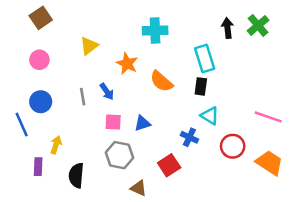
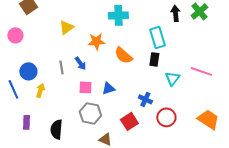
pink circle: (39, 60) -> (15, 35), moved
orange star: (127, 64) -> (96, 41), turned -30
cyan triangle: (210, 116) -> (172, 78), moved, turned 35
pink line: (268, 117) -> (201, 71), moved
yellow arrow: (56, 145) -> (40, 90), moved
red circle: (233, 146) -> (166, 117), moved

